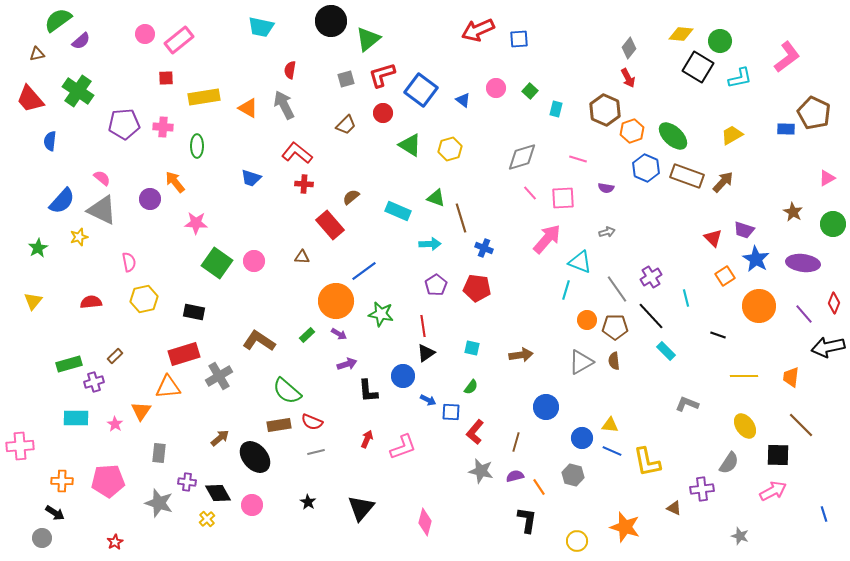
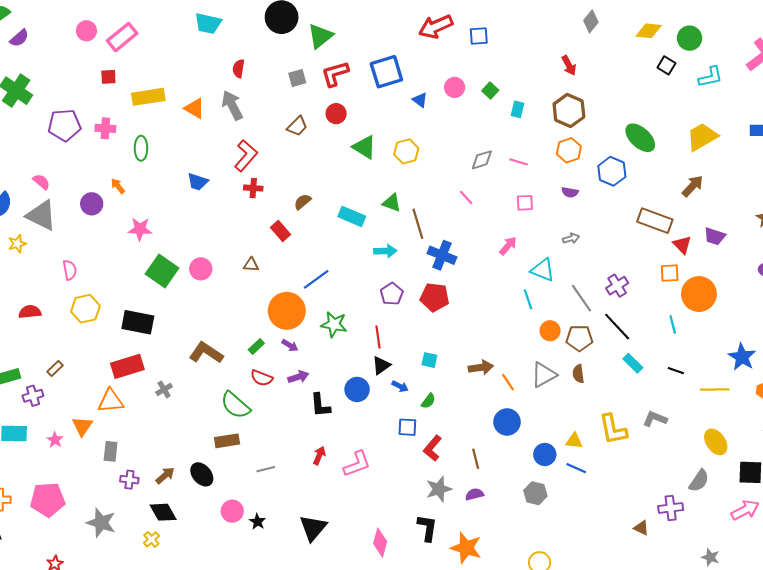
gray diamond: (629, 48) -> (591, 21), moved
black square: (698, 67) -> (666, 65), size x0.6
red arrow: (628, 78) -> (569, 65), moved
blue square: (421, 90) -> (386, 72), moved, turned 36
orange hexagon: (632, 131) -> (569, 150), moved
yellow trapezoid: (732, 135) -> (702, 137), size x1.4
red L-shape: (297, 153) -> (246, 156), turned 92
gray diamond: (522, 157) -> (482, 160), size x0.7
pink line: (578, 159) -> (519, 162), moved
brown rectangle: (687, 176) -> (655, 221), moved
orange arrow: (175, 182) -> (118, 186), size x0.7
pink line: (530, 193) -> (466, 198), moved
pink square: (563, 198) -> (525, 203), size x0.7
red rectangle: (330, 225) -> (280, 231), size x0.7
pink arrow: (547, 239) -> (508, 246), size x0.6
blue cross: (484, 248) -> (442, 255), size x1.5
blue star: (756, 259) -> (742, 357), moved
orange square: (725, 276) -> (670, 273), moved, turned 30
cyan line: (566, 290) -> (528, 299), turned -36
cyan line: (686, 298) -> (673, 324), moved
orange circle: (759, 306) -> (699, 294), moved
black rectangle: (194, 312) -> (138, 322), size x1.4
black line: (718, 335) -> (676, 371), moved
gray cross: (219, 376) -> (164, 389), size x0.6
blue arrow: (428, 400) -> (400, 386), moved
red semicircle: (312, 422) -> (262, 378), moved
brown arrow: (220, 438) -> (165, 475), moved
brown line: (516, 442) -> (476, 459), turned -30
gray rectangle: (159, 453) -> (111, 451), moved
black ellipse: (255, 457) -> (202, 474), size x0.7
yellow L-shape: (647, 462) -> (613, 429), moved
gray star: (481, 471) -> (439, 489), turned -30
purple cross: (187, 482) -> (129, 480), moved
orange line: (539, 487) -> (508, 382), moved
pink circle: (252, 505) -> (232, 511), moved
black L-shape: (527, 520) -> (427, 528), moved
orange star: (625, 527) -> (466, 548), moved

